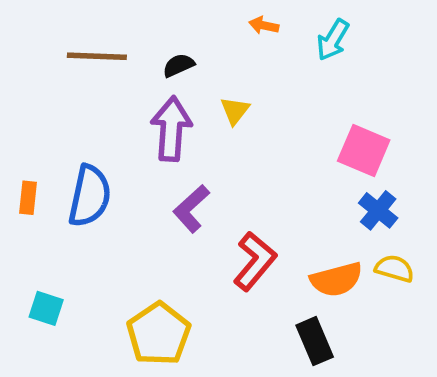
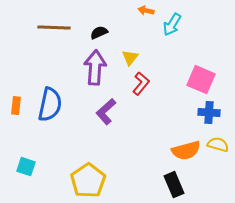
cyan arrow: (333, 40) -> (172, 25), moved
blue cross: (378, 210) -> (209, 113), turned -35
red L-shape: (255, 261) -> (141, 84), moved, size x0.7

